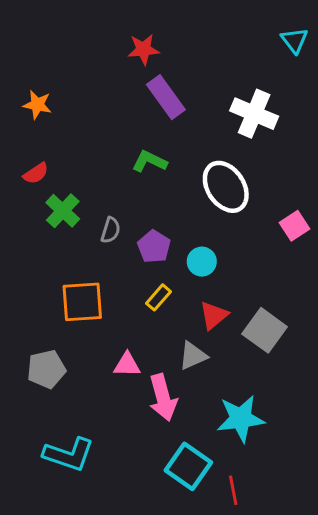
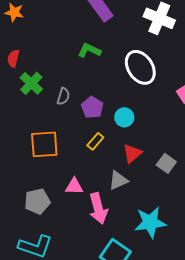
red semicircle: (36, 173) -> (13, 58), turned 138
gray square: (265, 330) -> (166, 163), size x0.7
gray pentagon: (46, 369) -> (37, 201), moved

